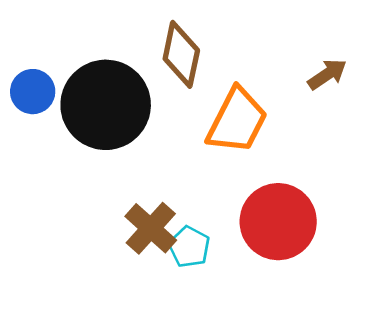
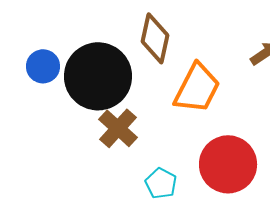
brown cross: (151, 228) -> (118, 128), moved

